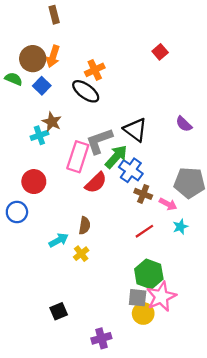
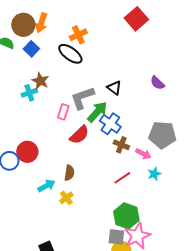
red square: (160, 52) -> (136, 19), size x1.6
black triangle: (135, 130) -> (114, 88), size x0.7
pink rectangle: (78, 157) -> (63, 112), size x0.6
red circle: (34, 182) -> (27, 152), moved

